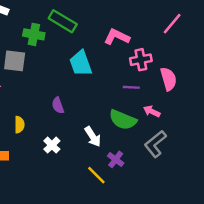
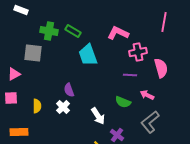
green rectangle: (63, 21) -> (73, 31), moved, size x0.7
pink line: (172, 24) -> (164, 22), turned -30
green semicircle: (123, 120) -> (123, 102), size x0.7
white cross: (52, 145) -> (63, 107), moved

